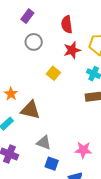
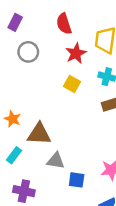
yellow square: (53, 73) -> (72, 84), moved
gray triangle: (44, 143) -> (56, 161), moved
blue square: (52, 164) -> (77, 180), moved

